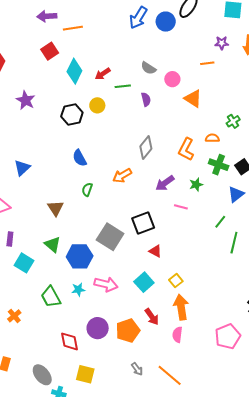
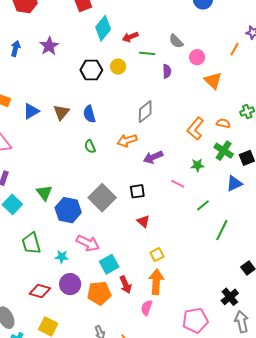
orange line: (207, 63) -> (234, 49), turned -64
gray diamond: (146, 148) -> (145, 112), moved
purple arrow: (165, 183) -> (153, 157), moved
green semicircle: (87, 190) -> (90, 146), turned -56
brown triangle: (56, 208) -> (61, 112), moved
green line: (220, 222) -> (203, 205), moved
black square: (143, 223) -> (137, 191), size x0.7
cyan square: (144, 282) -> (109, 264), moved
cyan star: (78, 290) -> (62, 257), moved
red diamond: (70, 341) -> (40, 291), turned -75

